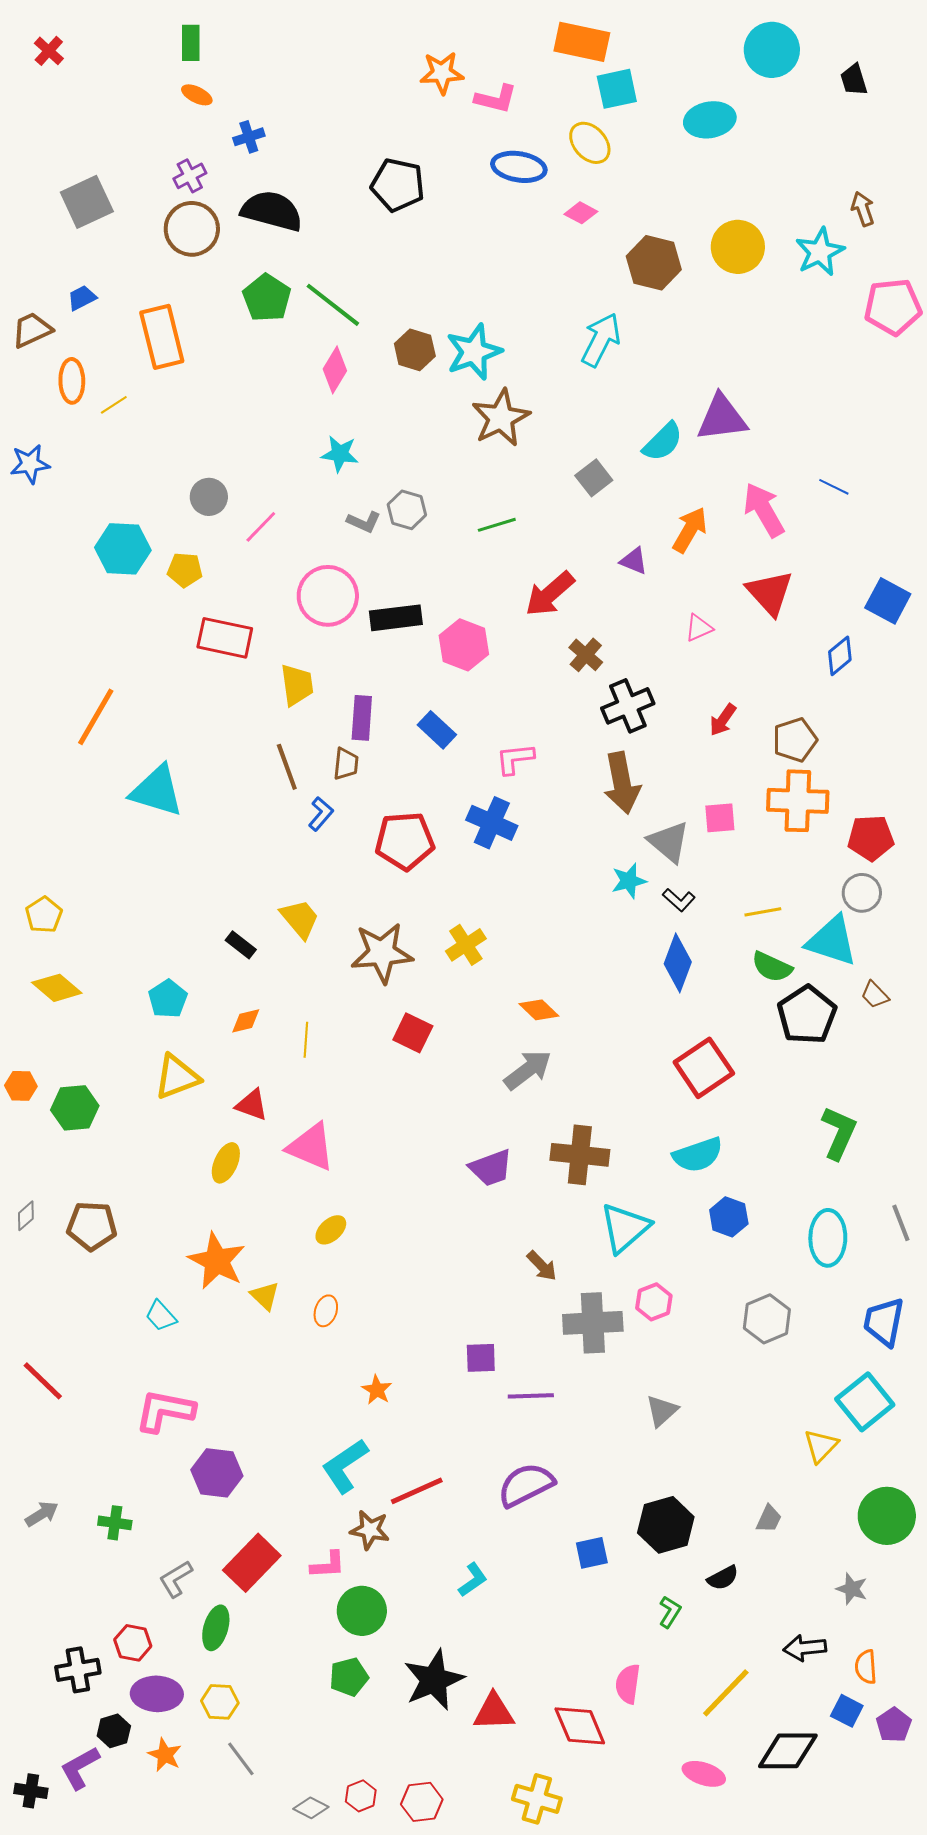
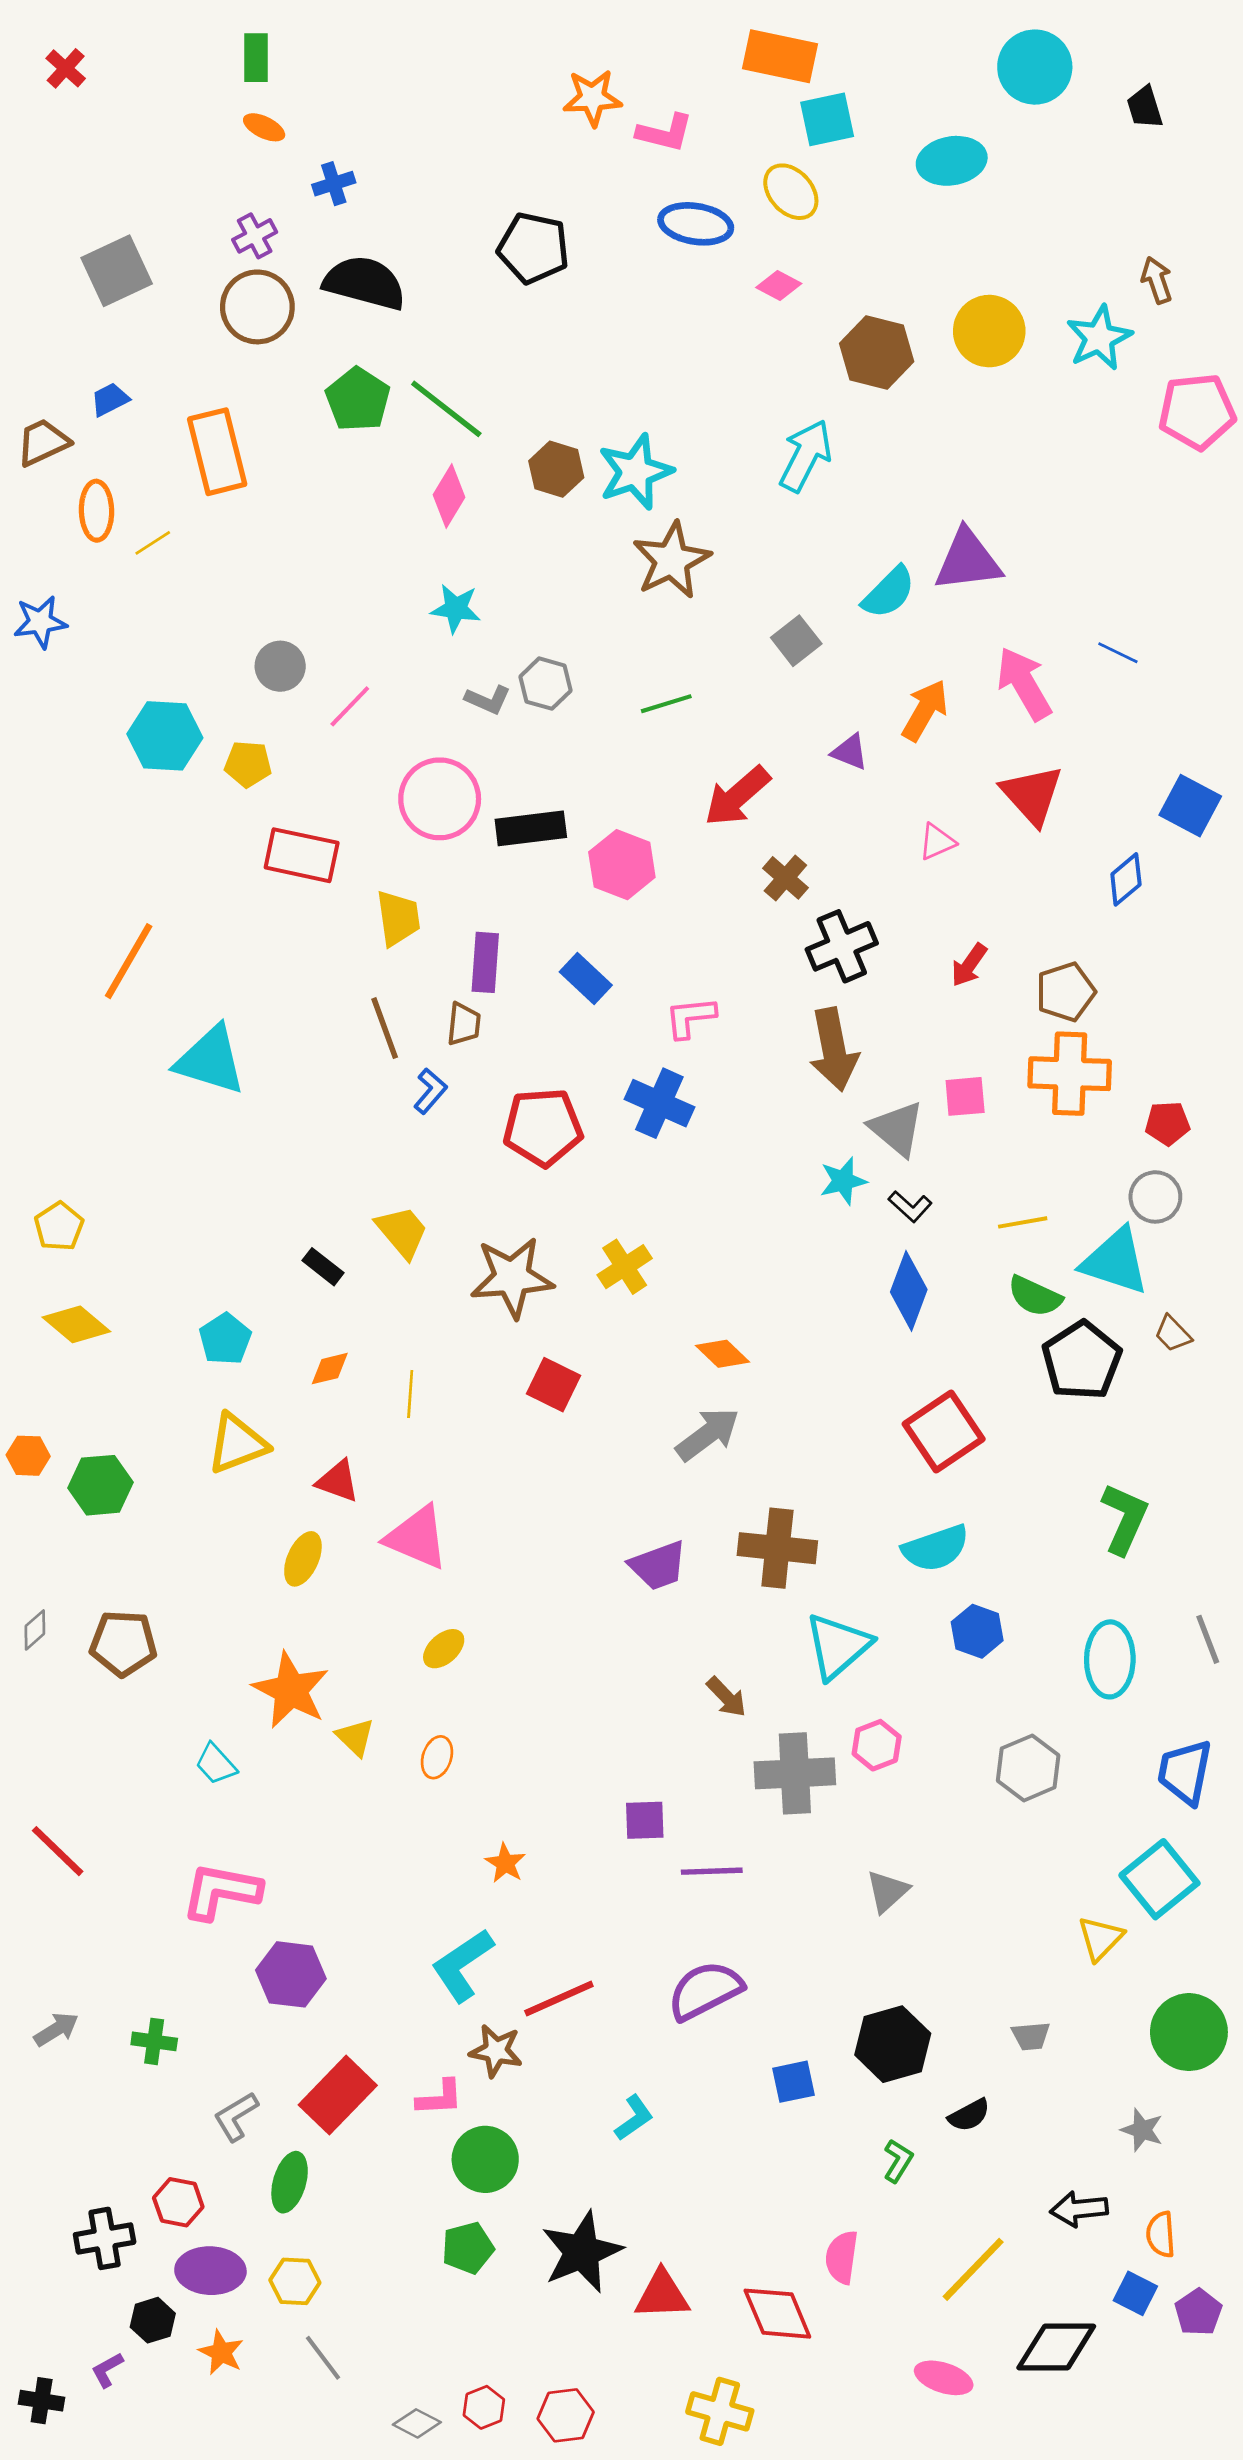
red pentagon: (871, 838) -> (1167, 1123), size x0.7
gray trapezoid: (769, 1519) -> (1031, 2036), turned 60
purple L-shape: (80, 1768) -> (107, 2370), size x0.6

